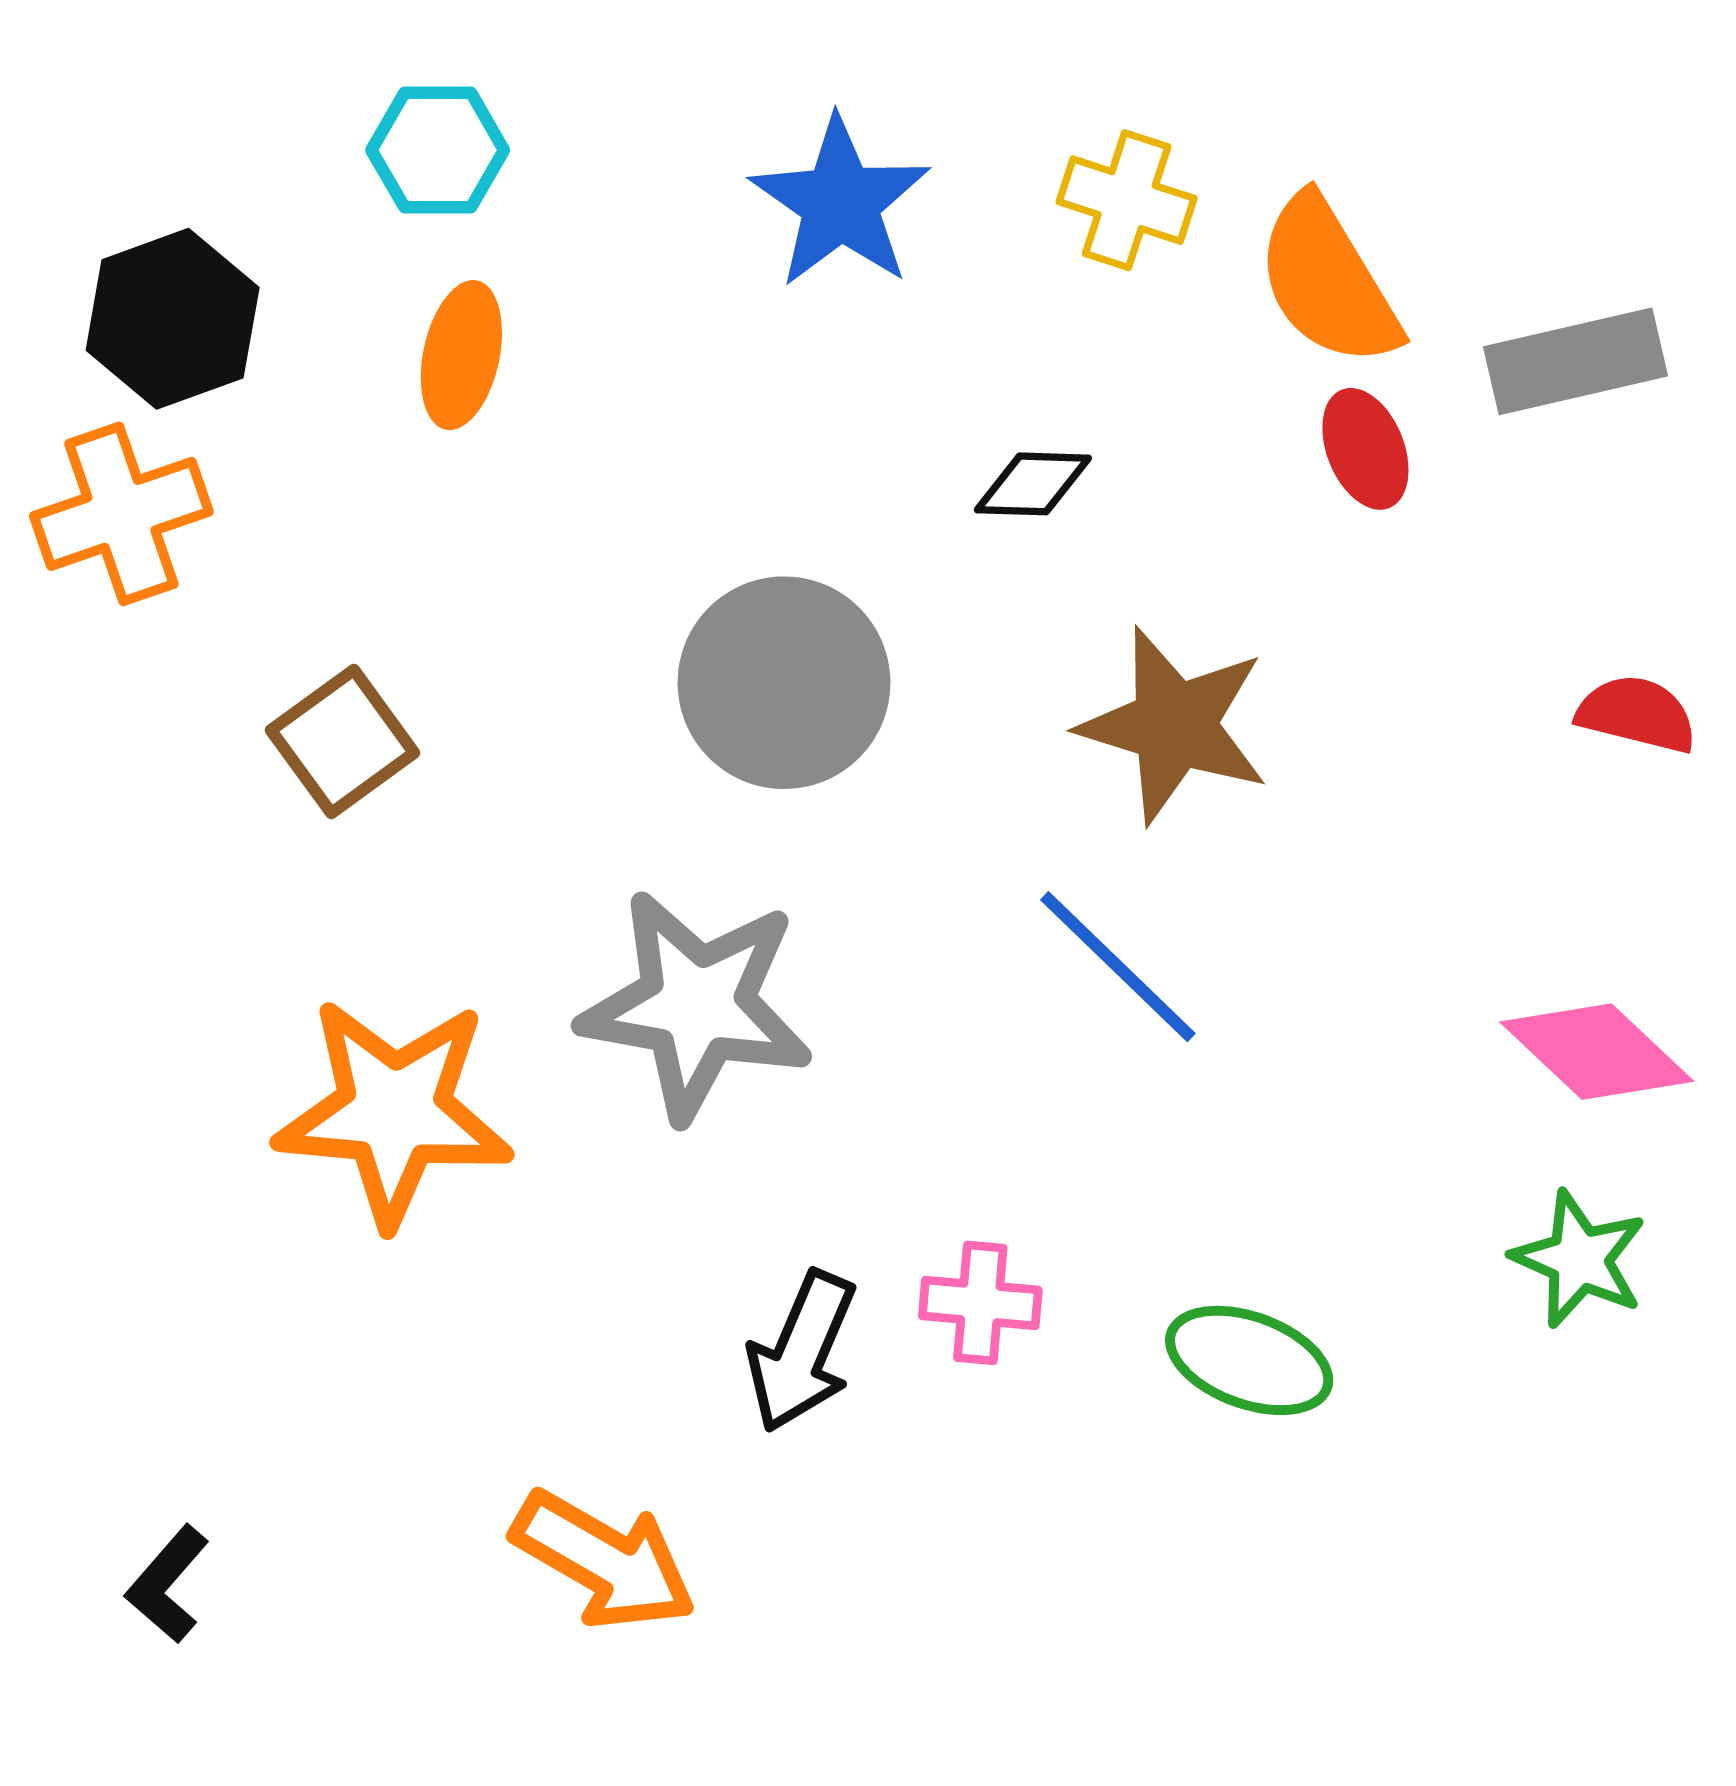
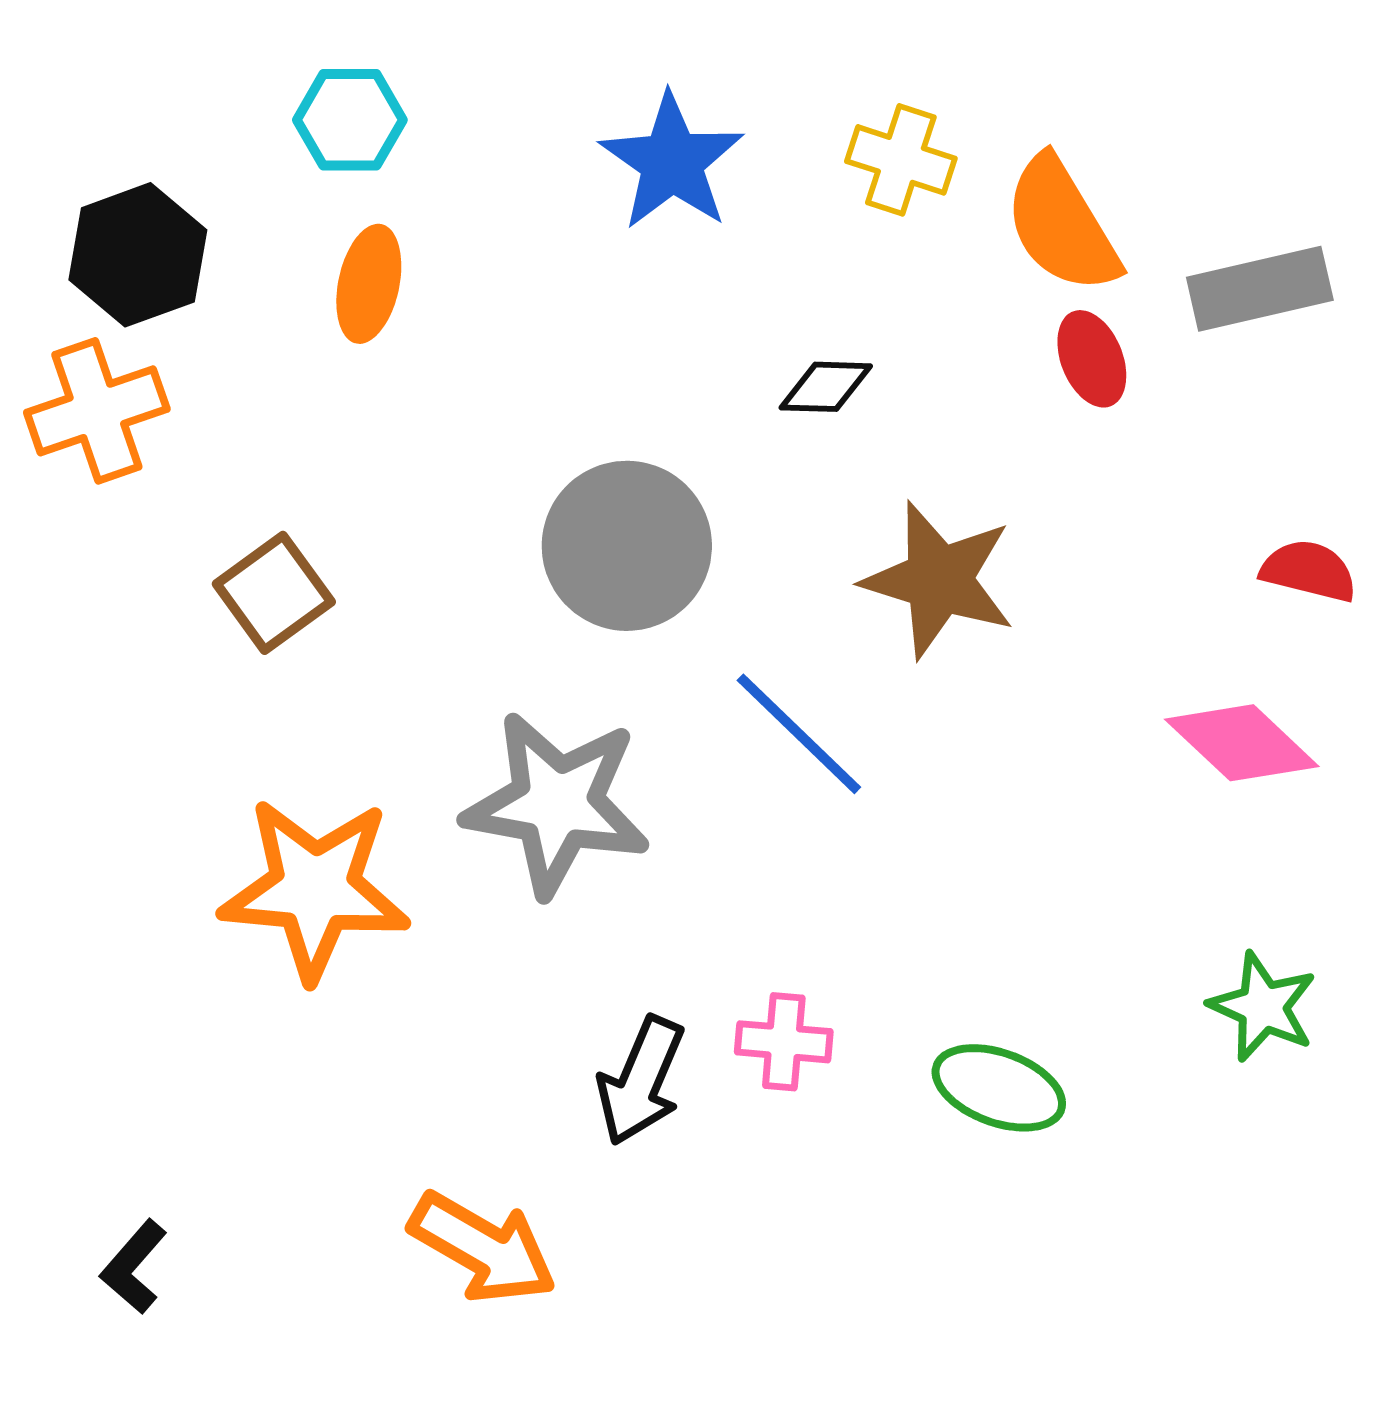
blue line: (1118, 967) -> (799, 734), moved
pink diamond: (1597, 1052) -> (1242, 743), moved

